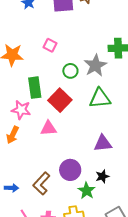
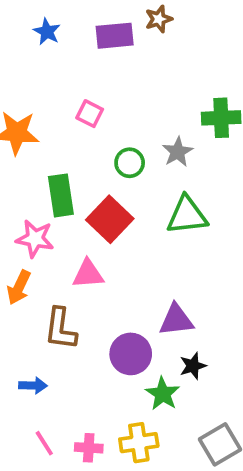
gray star: (95, 65) -> (178, 152), size x0.7
purple triangle: (103, 143) -> (176, 320), moved
brown L-shape: (41, 183) -> (60, 329), moved, turned -35
blue arrow: (11, 188) -> (33, 386), moved

